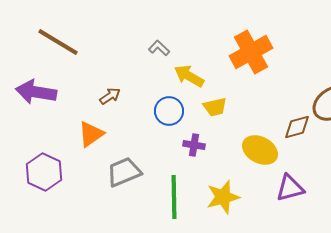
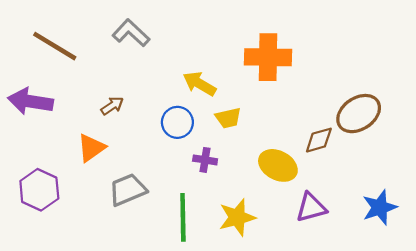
gray L-shape: (159, 48) -> (131, 33), moved, size x1.6
orange cross: (251, 52) -> (268, 57), turned 30

